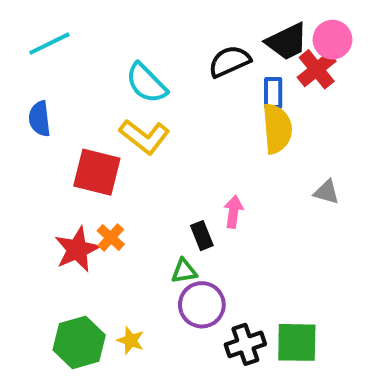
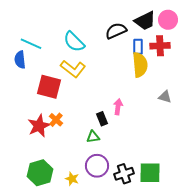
cyan line: (49, 44) -> (31, 44), moved, turned 50
red cross: (317, 69) -> (160, 46), moved, turned 36
purple circle: (202, 305) -> (97, 166), moved
yellow star: (131, 340) -> (72, 179), moved

